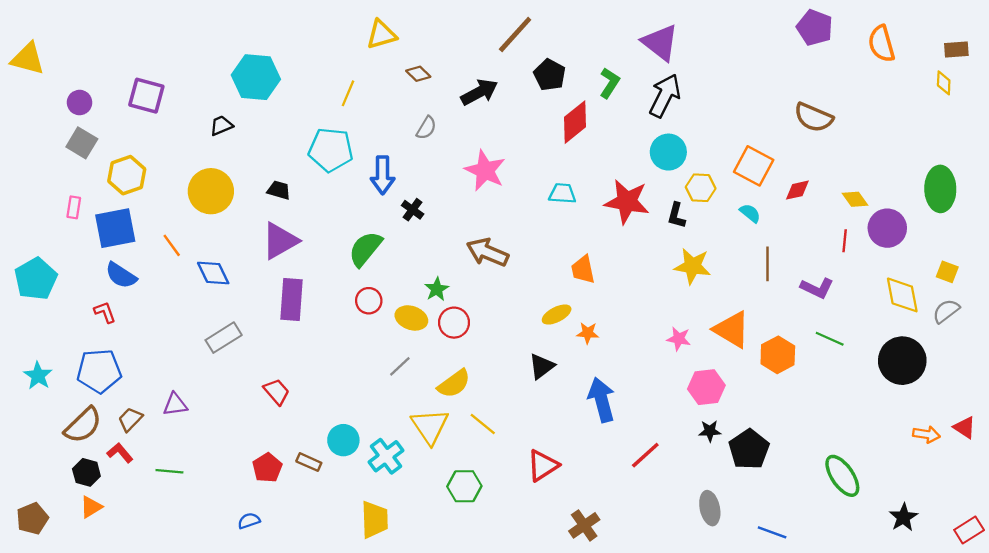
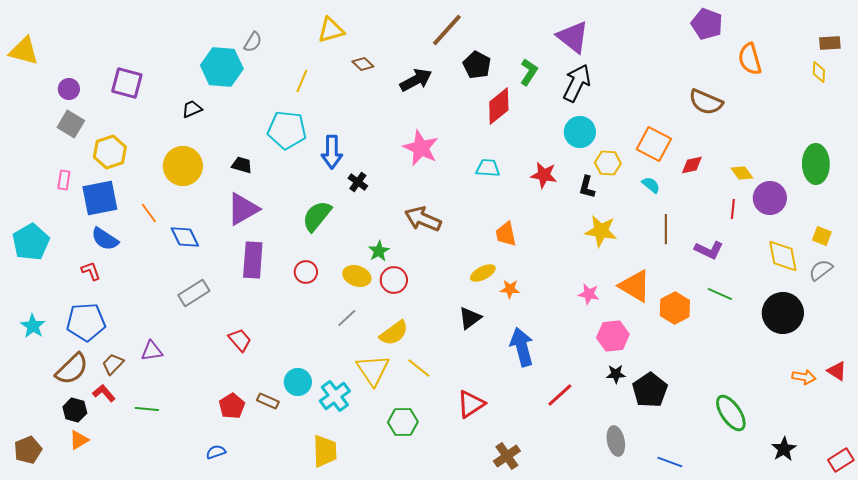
orange semicircle: (882, 44) -> (750, 59), moved
gray semicircle: (426, 128) -> (253, 42), moved
red star: (627, 202) -> (544, 175), size x0.7
red circle: (369, 301) -> (306, 272), moved

